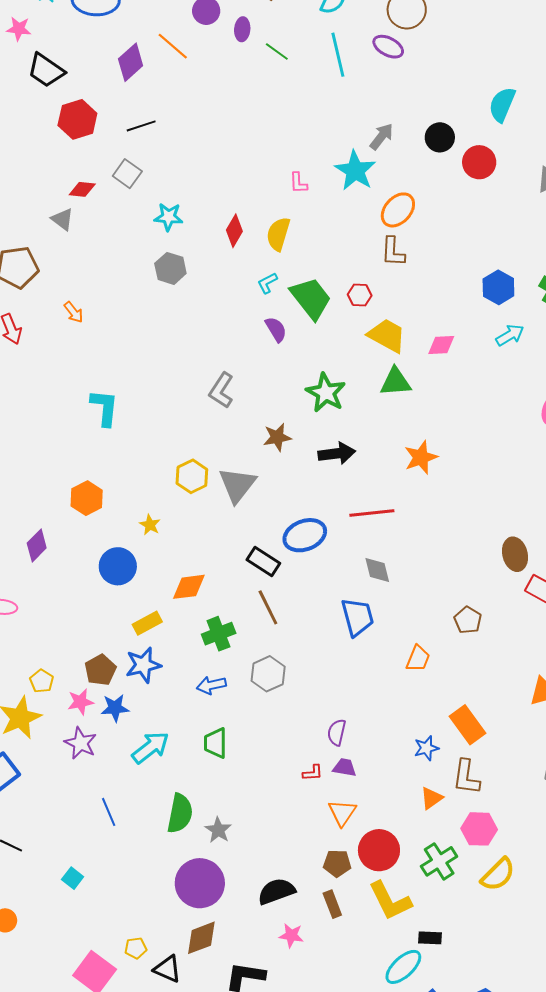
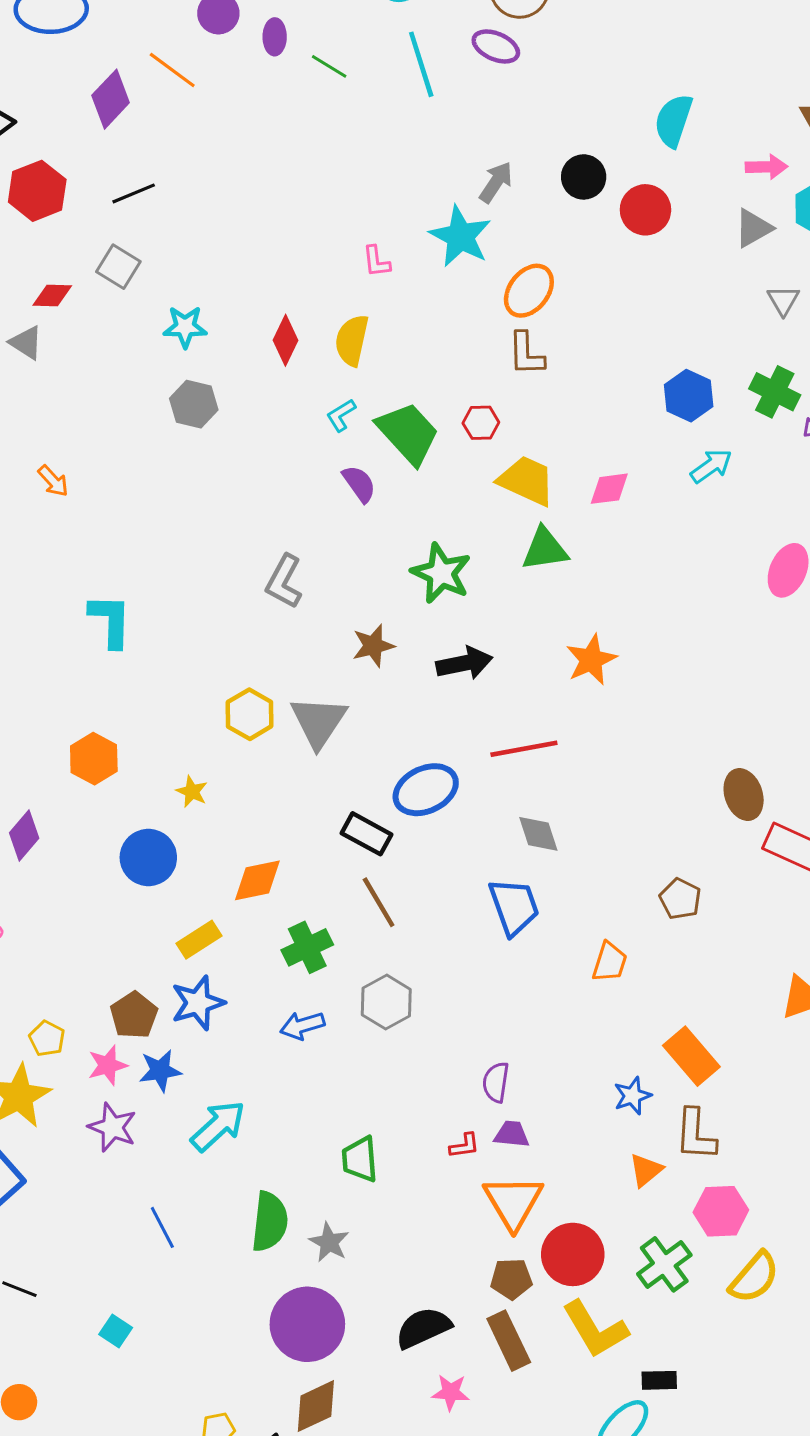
green trapezoid: (216, 743) -> (360, 1159), moved
orange triangle: (342, 813) -> (513, 1202), size x1.4
brown rectangle: (332, 904) -> (509, 1341), size x1.4

